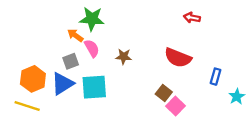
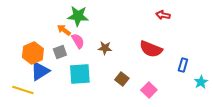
orange hexagon: (33, 79) -> (33, 53), moved
blue triangle: (62, 84) -> (40, 71), moved
brown square: (164, 93) -> (122, 79), moved

